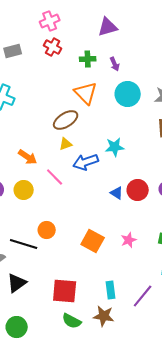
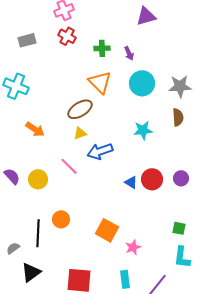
purple triangle: (108, 27) -> (146, 16), moved
cyan star: (115, 147) -> (143, 130), moved
orange arrow: (28, 157) -> (35, 129), moved
pink star: (129, 240) -> (133, 247), moved
black line: (24, 244) -> (38, 233), turned 76

